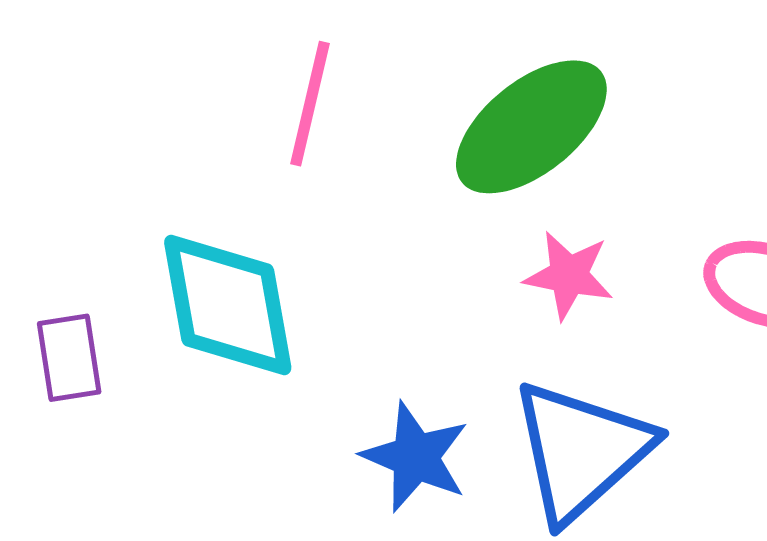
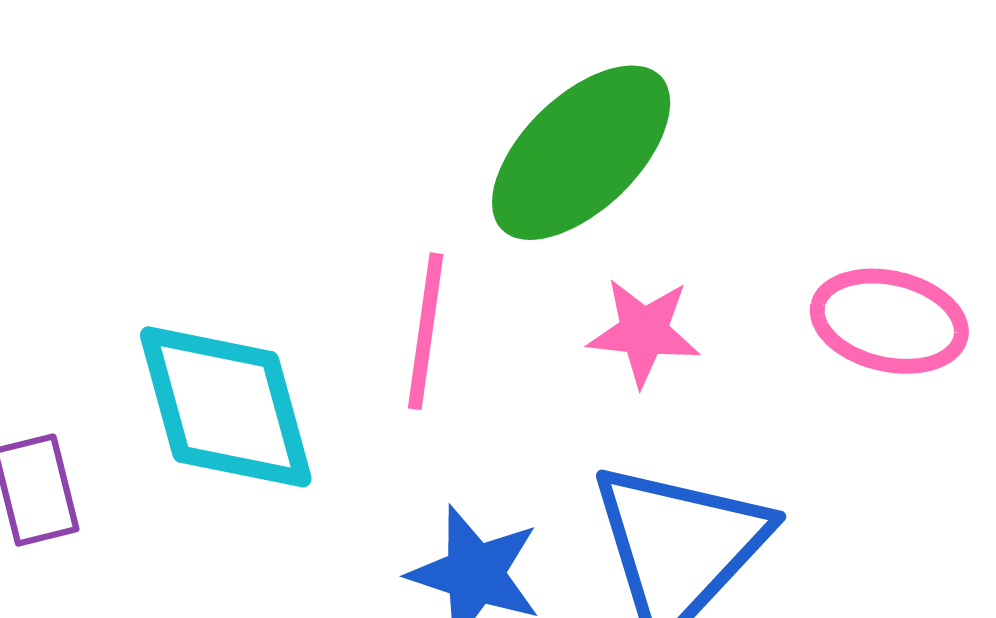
pink line: (310, 104) -> (426, 331), moved

